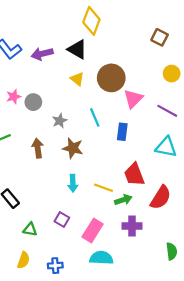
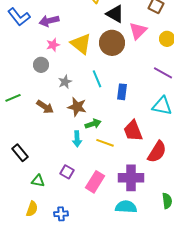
black triangle: (77, 49) -> (115, 14), moved
yellow triangle: (77, 79) -> (81, 44), size x1.6
pink star: (14, 97) -> (53, 45), moved
pink triangle: (133, 99) -> (138, 31), moved
brown arrow: (38, 148) -> (45, 107), turned 132
green arrow: (123, 200) -> (93, 124), moved
purple cross: (132, 226) -> (131, 178), size x1.4
cyan semicircle: (101, 258) -> (126, 207), moved

